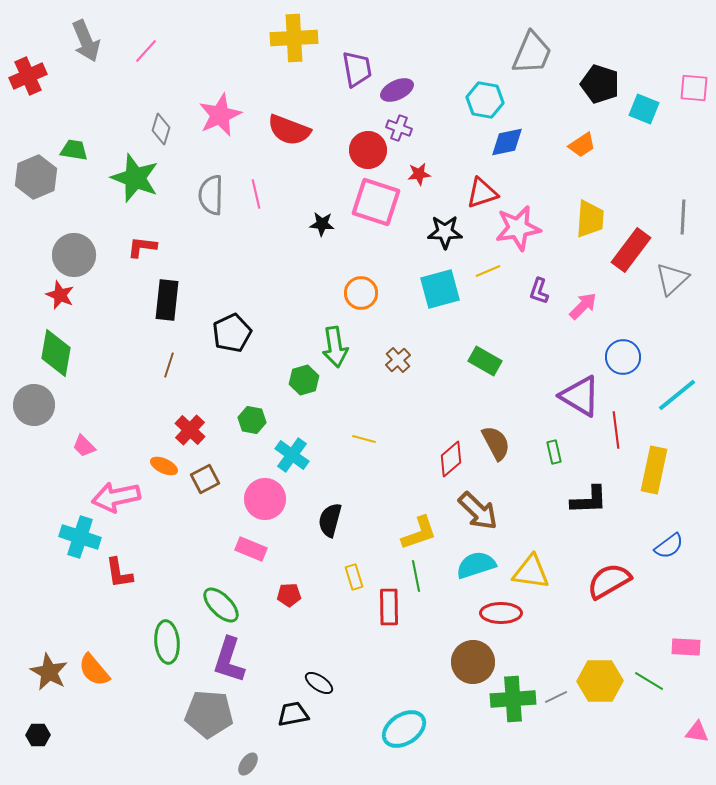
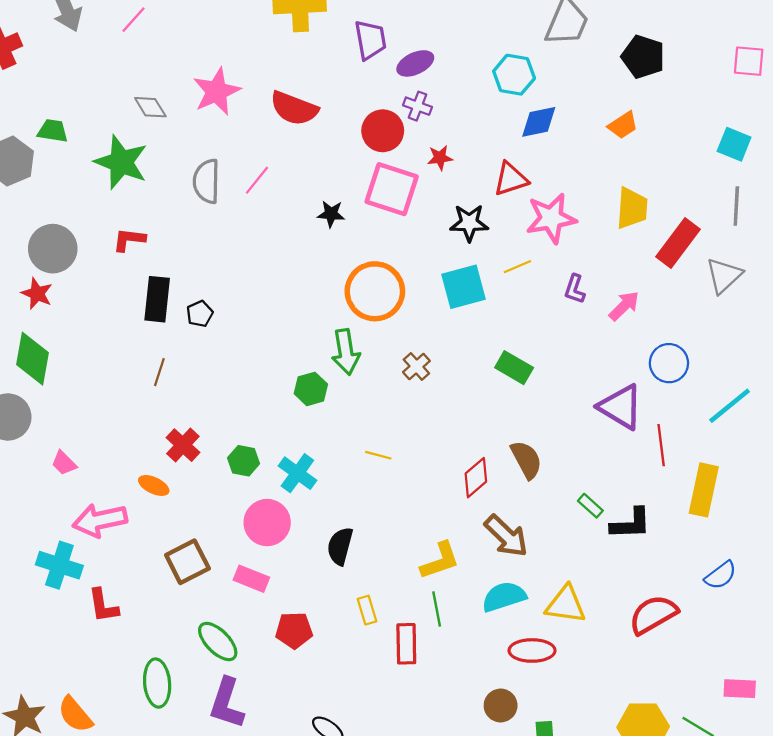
cyan square: (644, 109) -> (734, 144), moved
gray diamond: (161, 129) -> (150, 107), turned -48
pink line: (256, 194) -> (257, 180), turned 52
orange circle: (361, 293) -> (375, 291), size x1.6
black pentagon: (232, 333) -> (200, 314), moved, size x0.6
green hexagon: (252, 420) -> (244, 461), moved
green rectangle: (554, 452) -> (590, 506), moved, turned -35
brown square: (205, 479) -> (187, 562), moved, size x1.4
red pentagon: (289, 595) -> (294, 630), size x1.4
brown circle: (473, 662) -> (501, 705), size x0.7

